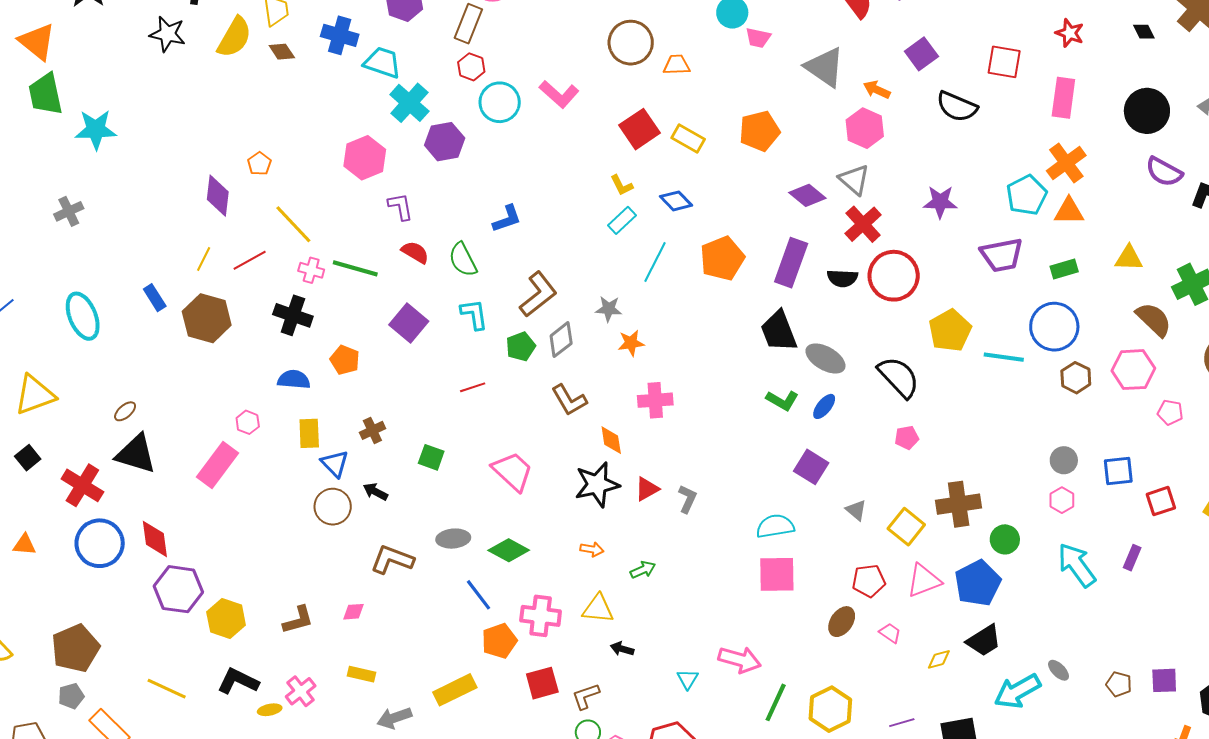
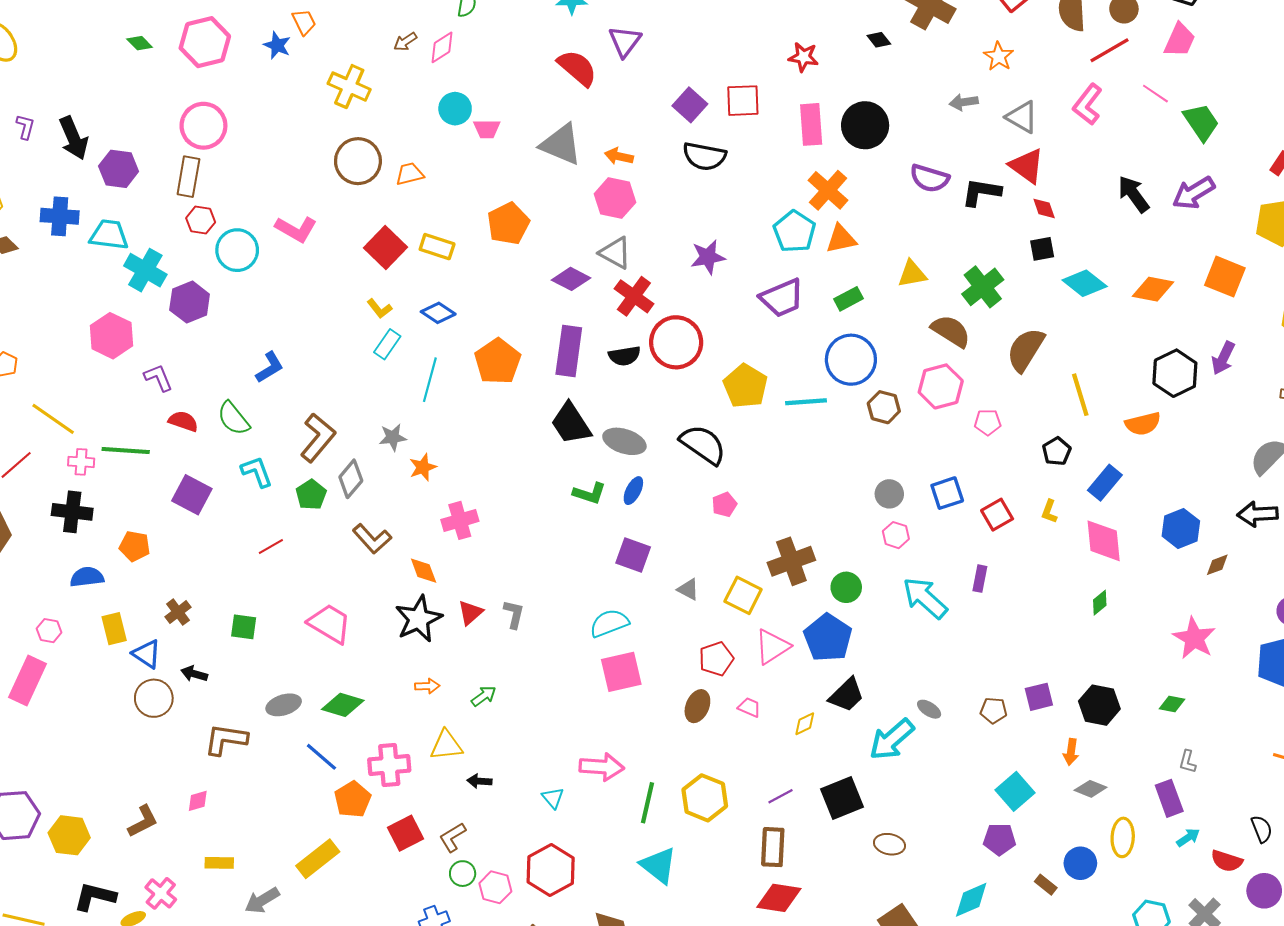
purple square: (921, 54) -> (690, 105), moved
black circle: (1147, 111) -> (865, 125), moved

